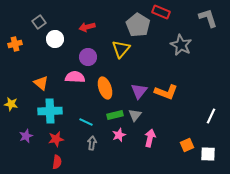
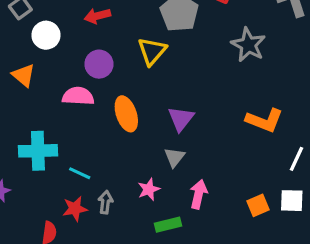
orange triangle: (41, 83) -> (24, 75), moved
orange L-shape: (166, 92) -> (264, 120), moved
green rectangle: (115, 115) -> (168, 225), moved
cyan line: (86, 122) -> (80, 173), moved
red star: (56, 139) -> (75, 209), moved
white square: (208, 154) -> (292, 201), moved

